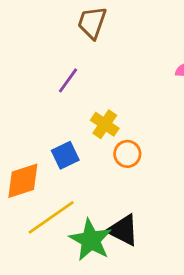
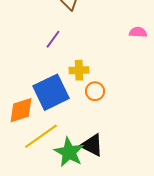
yellow cross: (105, 124) -> (79, 70), turned -36
blue square: (65, 155) -> (51, 92), size x1.8

